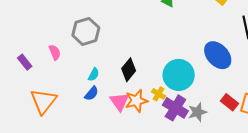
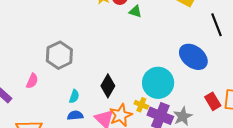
pink semicircle: (55, 52) -> (32, 81), turned 56
blue semicircle: (92, 94) -> (75, 115), turned -126
red rectangle: (229, 102) -> (213, 101), turned 30

